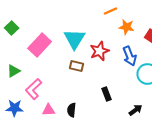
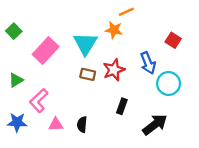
orange star: (127, 27) -> (114, 30), moved
red star: (100, 51) -> (114, 70), moved
black rectangle: (107, 94) -> (122, 106), turned 40
black arrow: (136, 110) -> (155, 125), size x1.6

